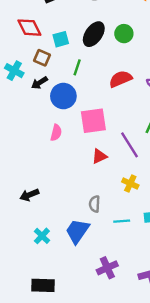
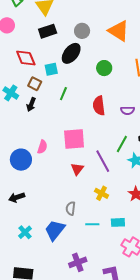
black ellipse: (94, 34) -> (71, 53), moved
red semicircle: (121, 79) -> (99, 106), turned -78
black arrow: (39, 83) -> (31, 104), turned -40
blue circle: (63, 96) -> (21, 160), moved
red triangle: (99, 156) -> (77, 169), turned -32

